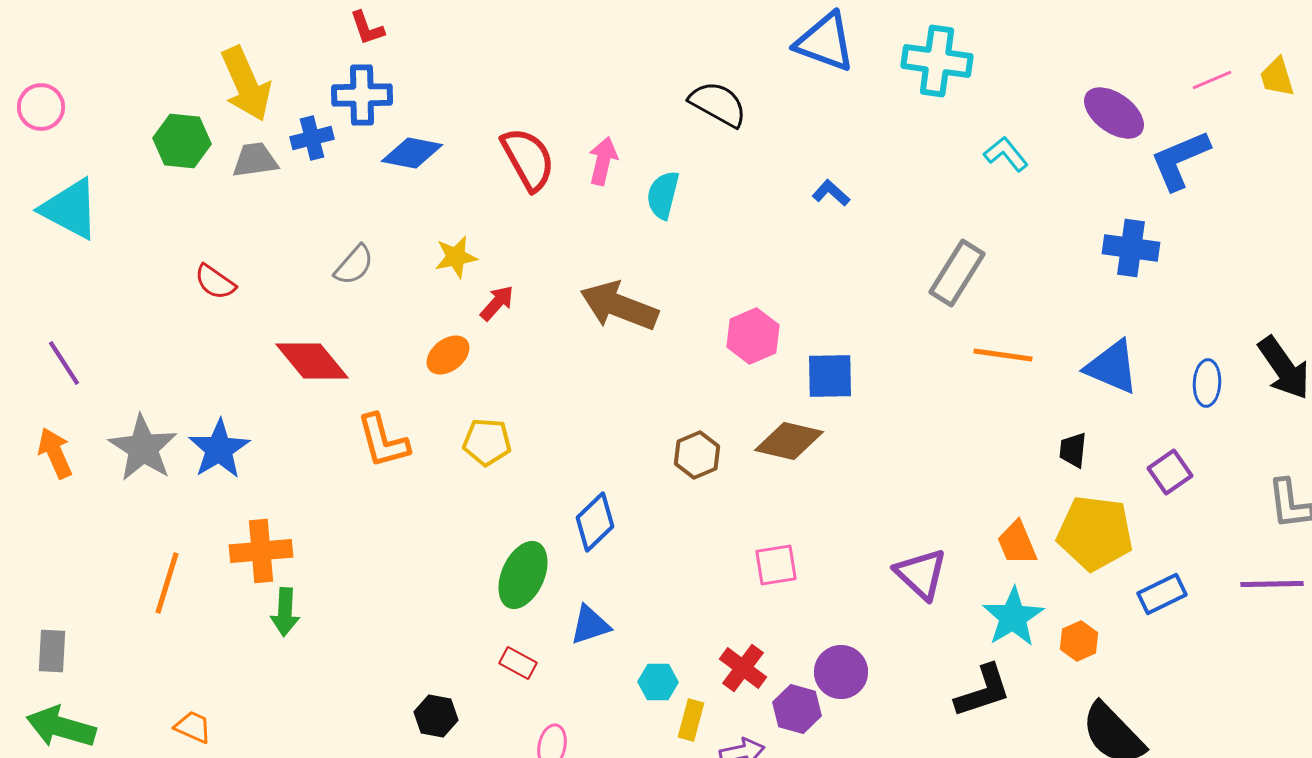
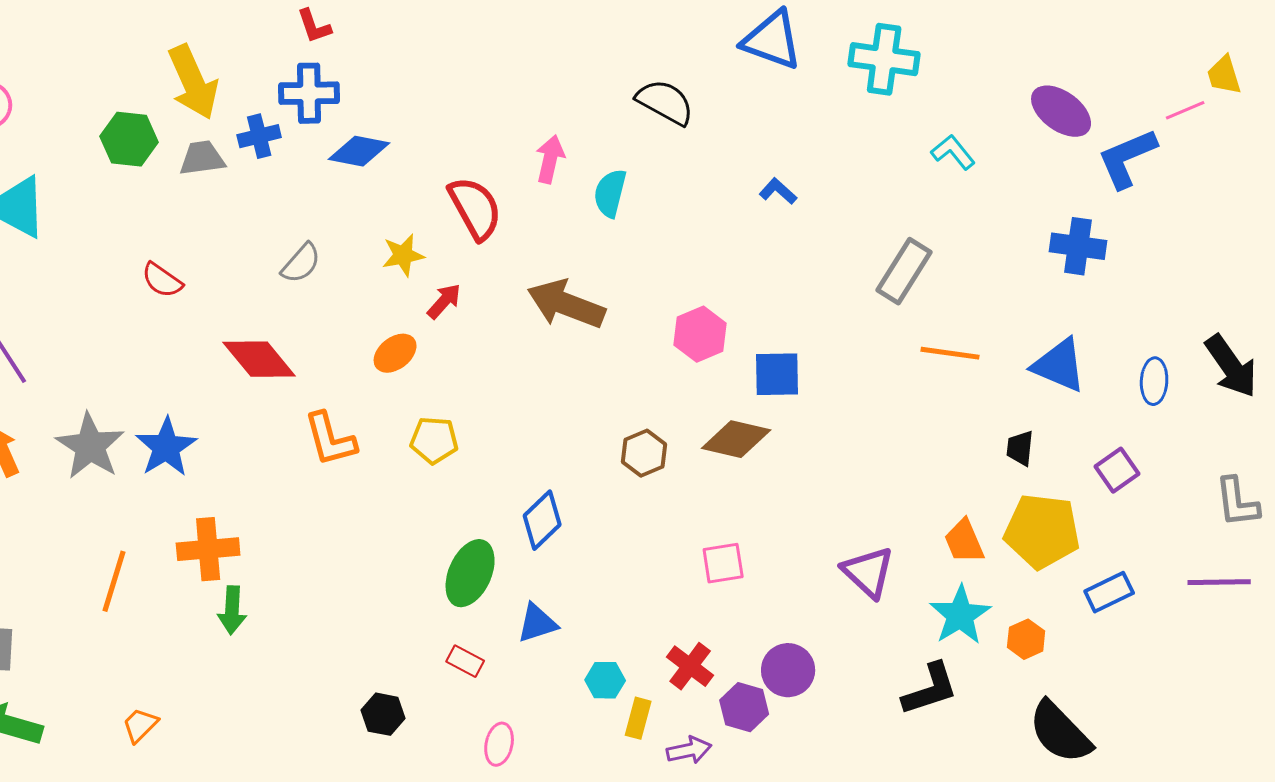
pink line: (1212, 80) -> (1185, 110), moved
red semicircle: (528, 159) -> (475, 208), moved
orange trapezoid: (193, 727) -> (140, 725), turned -69

